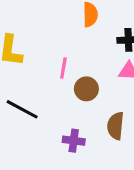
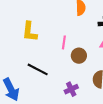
purple cross: (74, 141) -> (71, 89), turned -32

